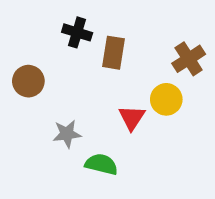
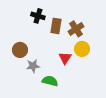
brown cross: (189, 59) -> (76, 29), moved
brown circle: (28, 81) -> (20, 50), moved

